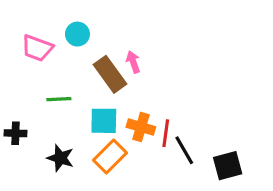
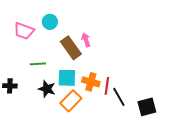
black star: (60, 158) -> (47, 89), moved

